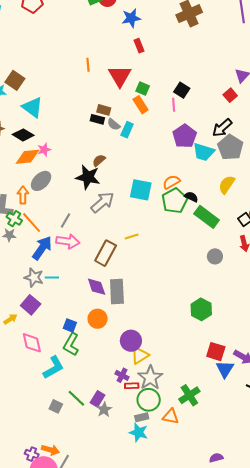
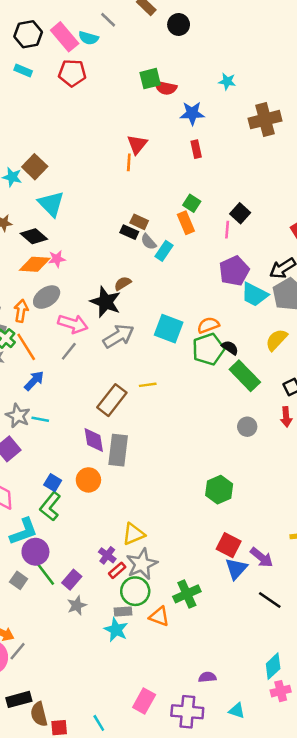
red triangle: (120, 76) -> (137, 144), moved, size x0.7
pink arrow: (68, 241) -> (73, 324), moved
blue arrow: (42, 248) -> (34, 381), size x0.7
purple circle: (131, 341) -> (35, 552), moved
red rectangle: (132, 386) -> (117, 570), turned -48
gray star: (104, 410) -> (77, 605), moved

